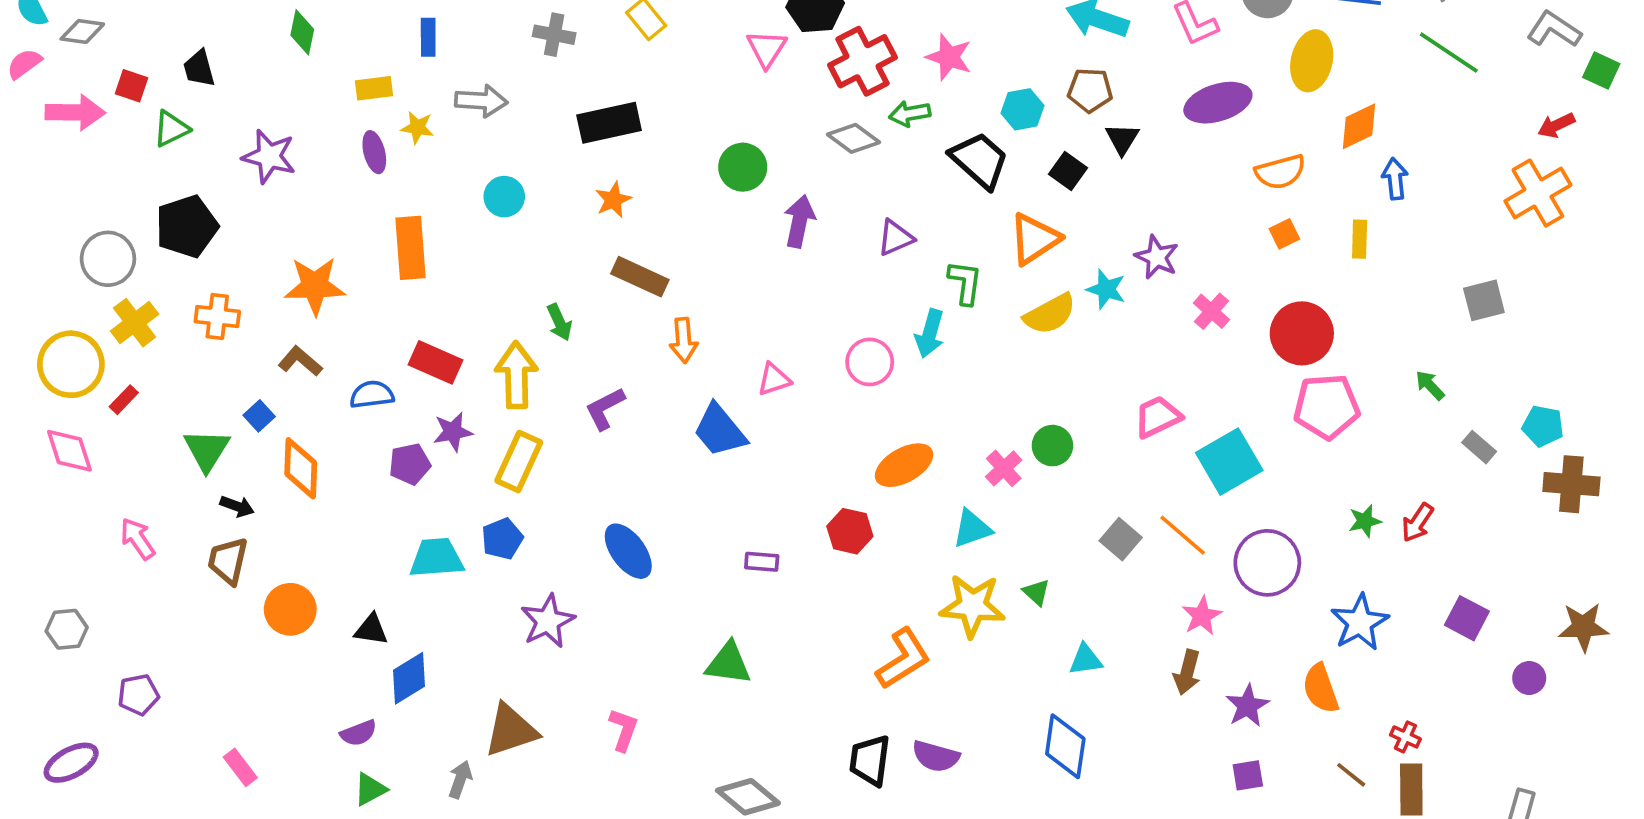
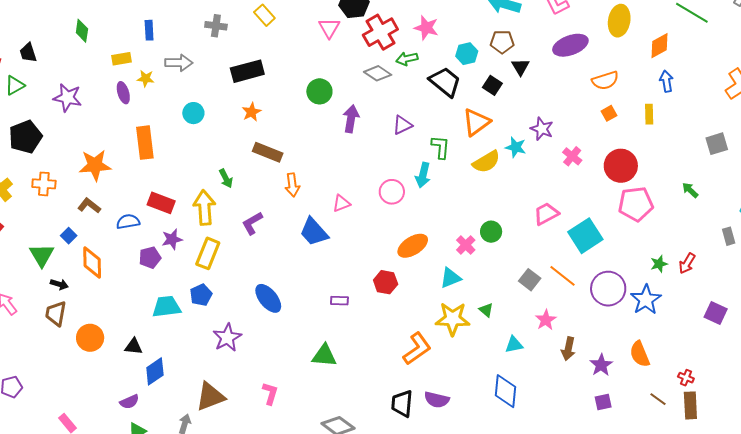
orange diamond: (1359, 126) -> (660, 46), moved
gray rectangle: (1479, 447) -> (729, 236), moved, turned 36
pink star: (1202, 616) -> (546, 320), moved
blue star: (1360, 623) -> (646, 300), moved

